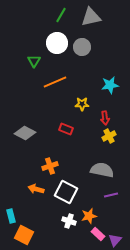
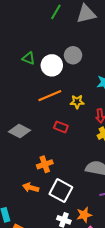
white circle: (57, 43) -> (52, 65), moved
gray circle: (82, 47) -> (73, 55), moved
green triangle: (34, 61) -> (29, 58), turned -40
orange line: (55, 82) -> (50, 96), moved

